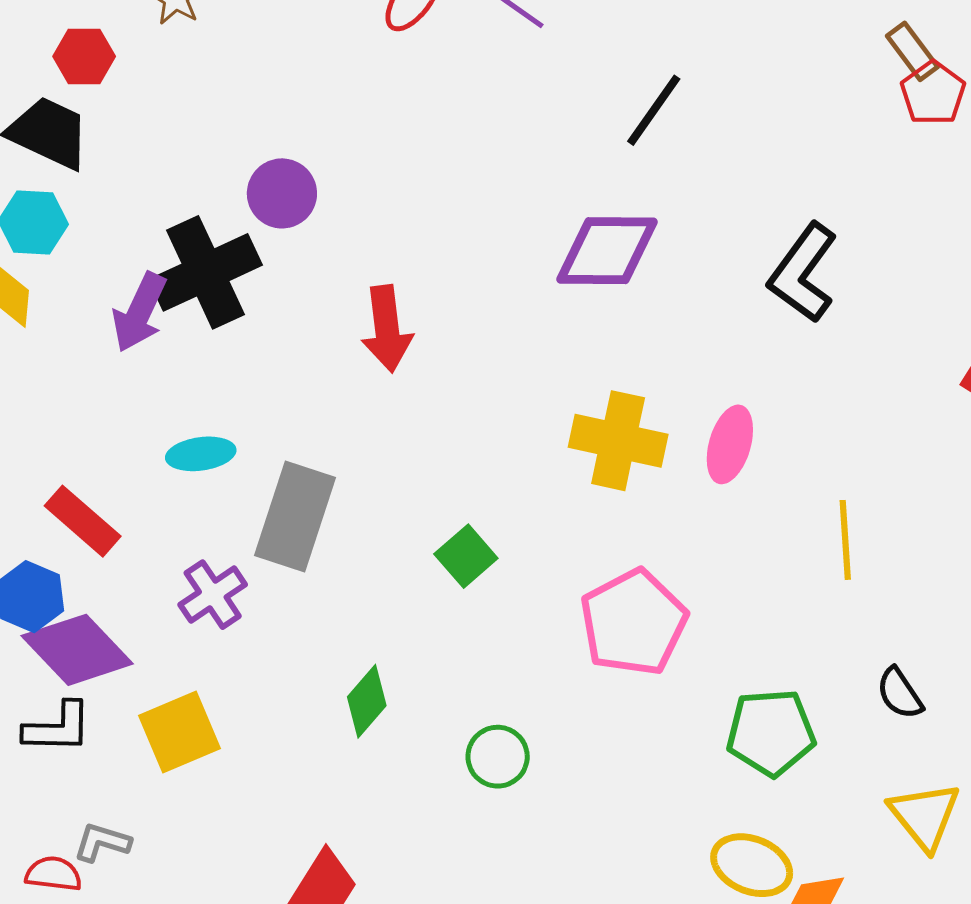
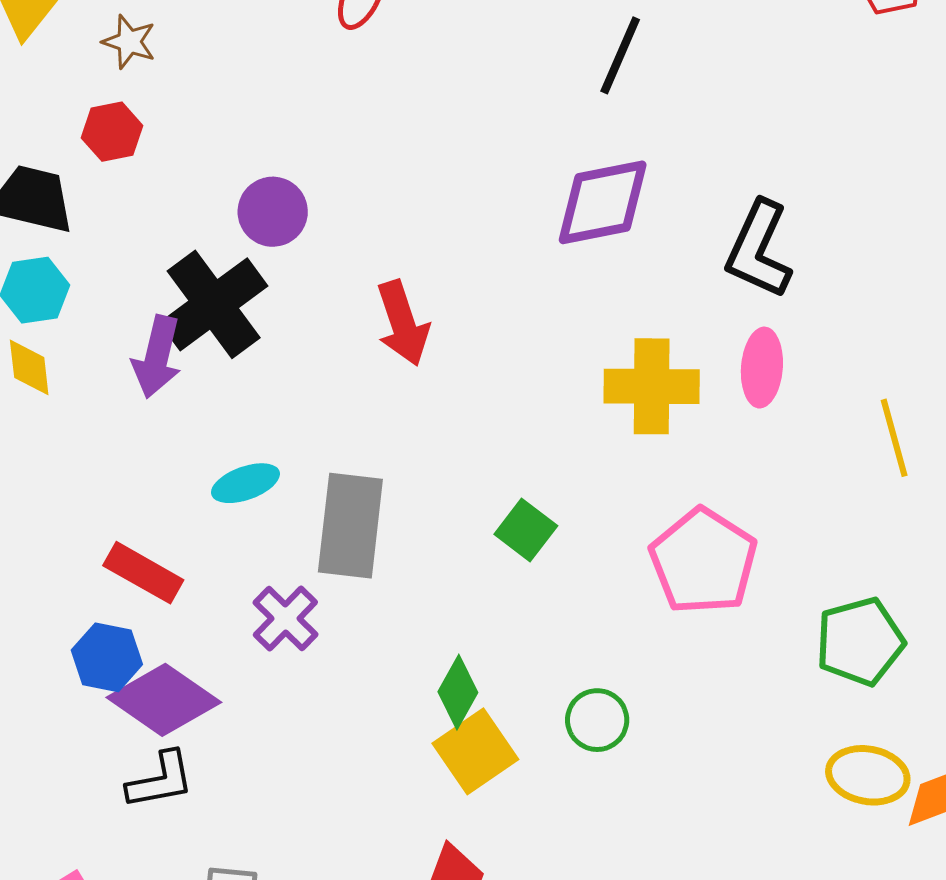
red hexagon: (84, 56) -> (112, 132), moved
black L-shape: (803, 273) -> (759, 250), moved
yellow square: (179, 732) -> (475, 751), moved

